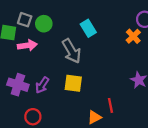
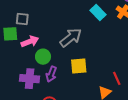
green circle: (44, 24) -> (43, 57), moved
cyan rectangle: (88, 28) -> (98, 13), moved
gray arrow: (72, 51) -> (71, 38), turned -85

